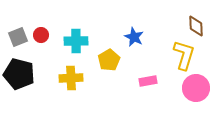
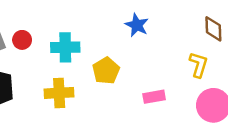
blue star: (134, 37) -> (137, 25), moved
yellow L-shape: (184, 55) -> (199, 65), size x0.7

